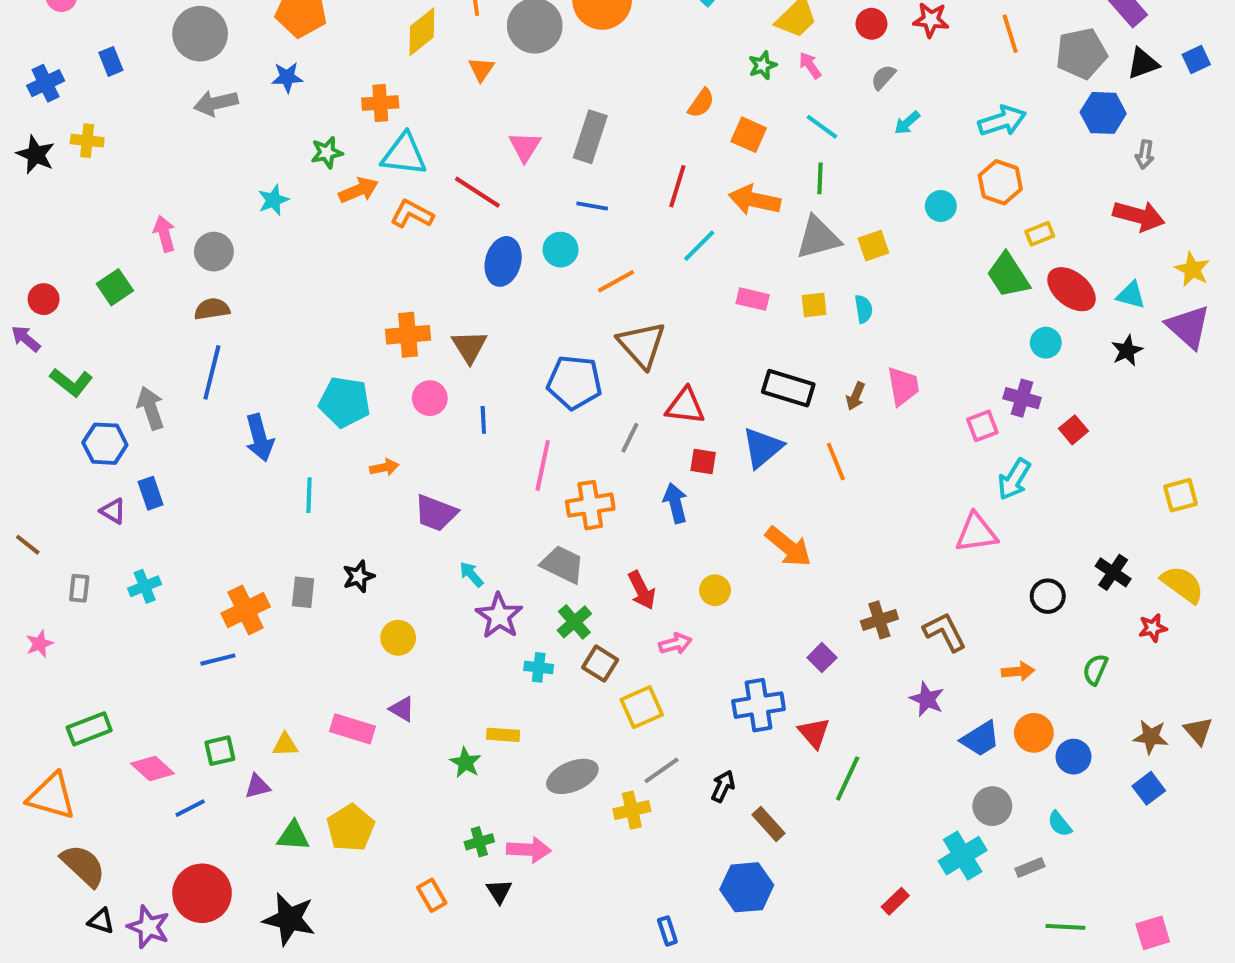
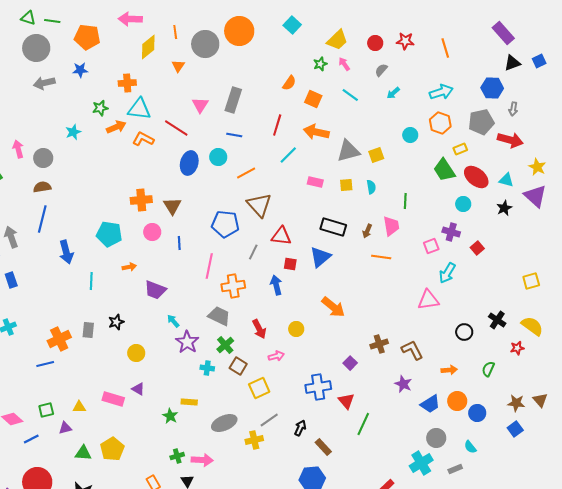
gray pentagon: (1081, 53) -> (481, 122), moved
green line: (820, 178) -> (405, 201), moved
orange line: (836, 461) -> (381, 257), moved, turned -60

